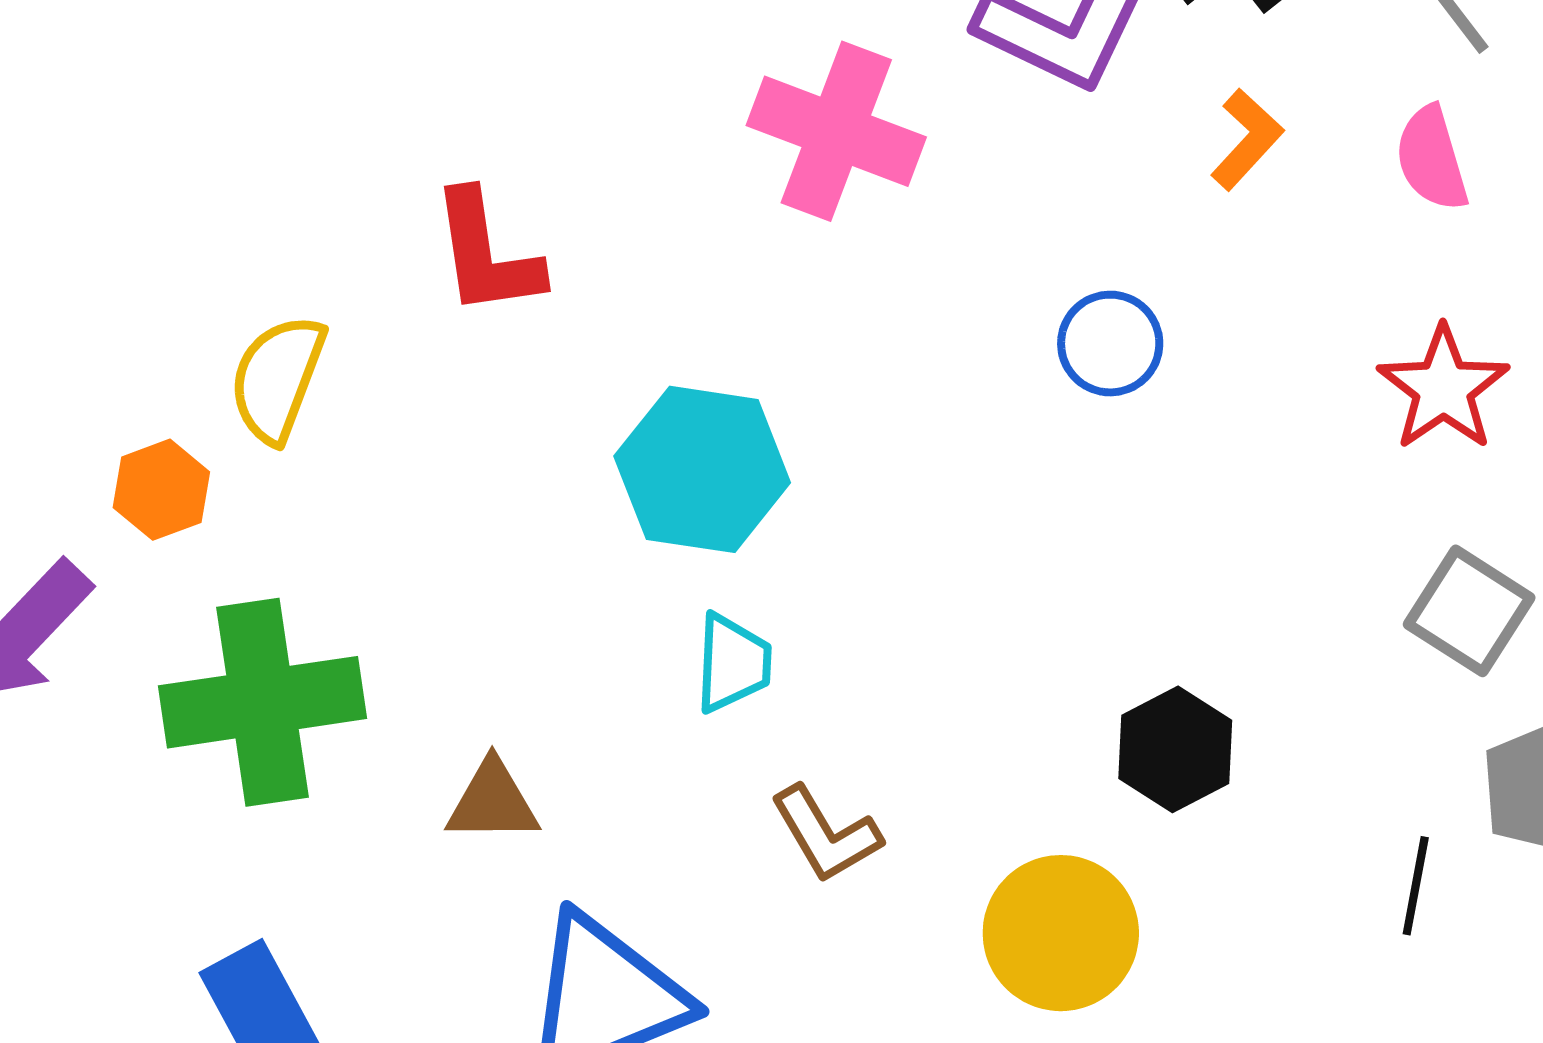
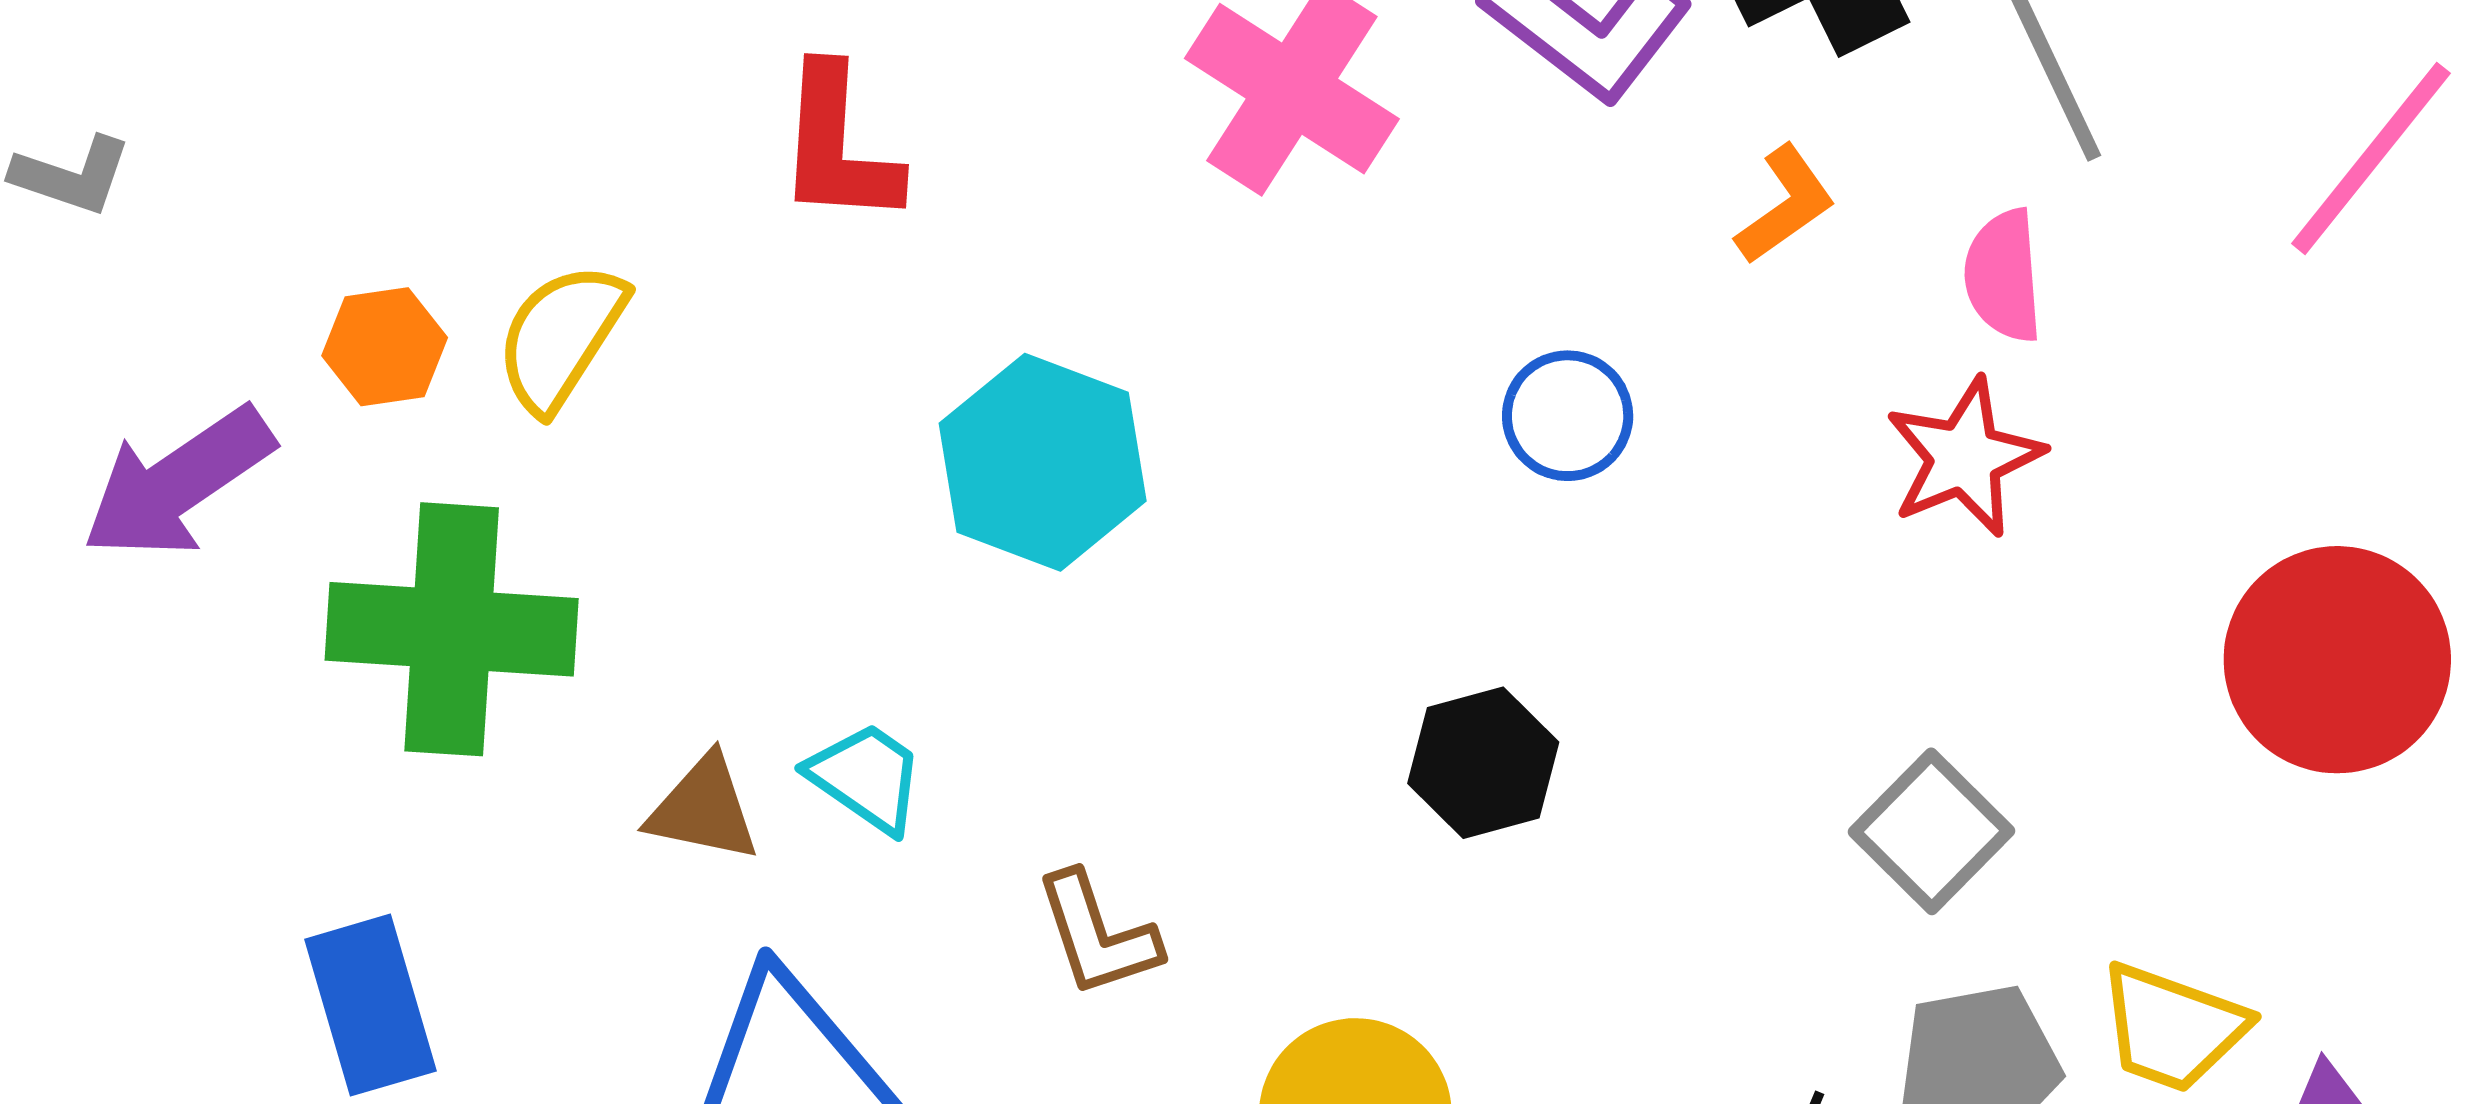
yellow semicircle: (277, 379) -> (561, 337), moved
red star: (1443, 388) -> (1964, 457), moved
cyan trapezoid: (733, 663) -> (866, 777), moved, turned -70
black hexagon: (1175, 749) -> (1483, 763), moved

